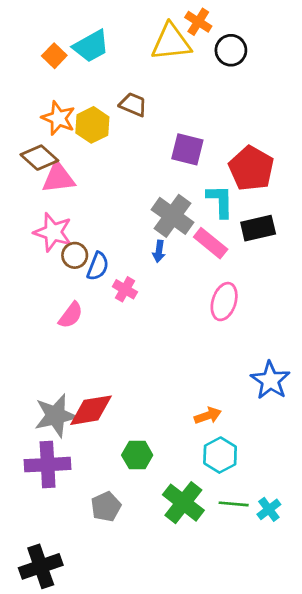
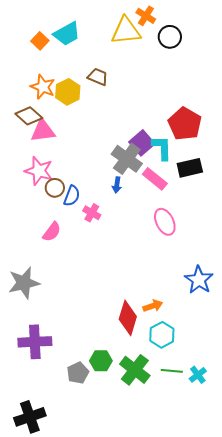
purple square: (187, 149) -> (142, 143), moved, turned 35
pink ellipse: (224, 302) -> (165, 222), turned -44
red diamond: (91, 410) -> (128, 318), moved, turned -64
gray star: (56, 416) -> (24, 283), moved
green hexagon: (137, 455) -> (101, 361), moved

